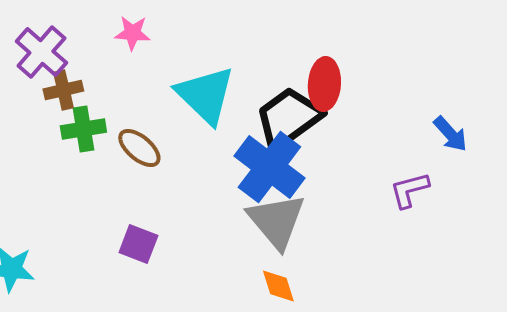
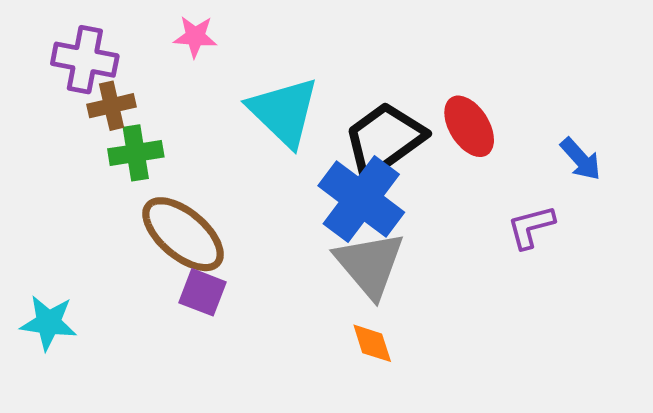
purple cross: (41, 52) -> (85, 60), turned -30
red ellipse: (324, 84) -> (469, 126), moved, turned -36
brown ellipse: (139, 148) -> (183, 234), moved, size x1.6

